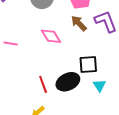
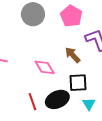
brown arrow: (79, 23) -> (73, 55), moved
pink diamond: (51, 36) -> (45, 67), moved

